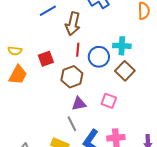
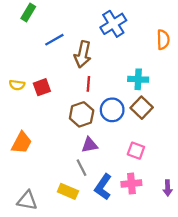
blue circle: (99, 57) -> (112, 110), moved
red square: (46, 59) -> (42, 87), moved
orange trapezoid: (18, 75) -> (22, 143), moved
pink square: (109, 101) -> (136, 151), moved

